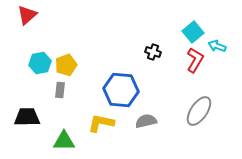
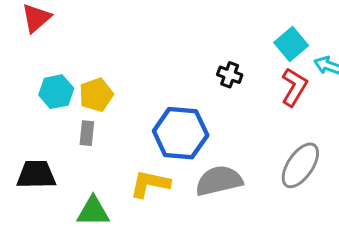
gray semicircle: (146, 121) -> (219, 181), size x1.4

